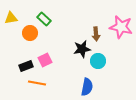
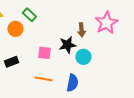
pink star: (121, 27) -> (106, 23), turned 30
pink square: (45, 60) -> (44, 53), moved, turned 32
orange line: (37, 83) -> (43, 79), moved

